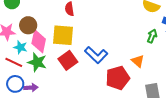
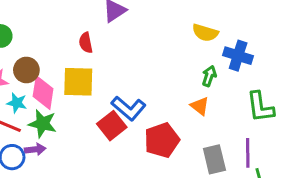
red square: (68, 60) -> (112, 126), moved
orange triangle: (138, 61) -> (200, 106), moved
purple arrow: (31, 88) -> (35, 149), moved

